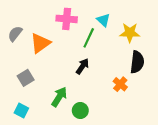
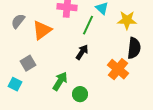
orange cross: (120, 84) -> (118, 69), size x1.5
cyan square: (21, 110) -> (15, 84), moved

